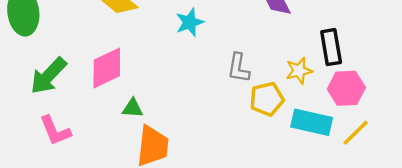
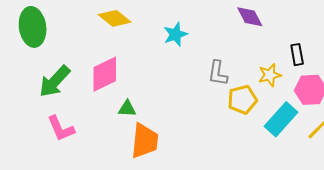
black rectangle: (331, 47) -> (297, 55), size x0.7
cyan rectangle: (312, 122) -> (281, 119), turned -60

